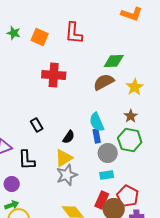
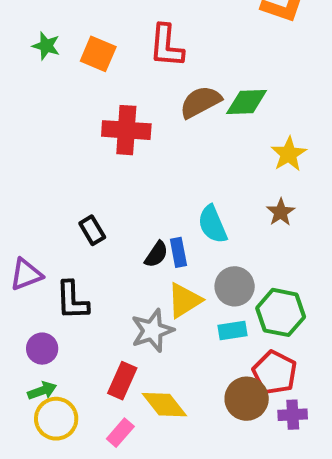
brown semicircle: (104, 82) -> (200, 102), moved
blue rectangle: (97, 136) -> (178, 252), moved
green hexagon: (130, 140) -> (281, 312), moved
yellow triangle: (64, 158) -> (184, 300), moved
red rectangle: (102, 200) -> (122, 381), moved

